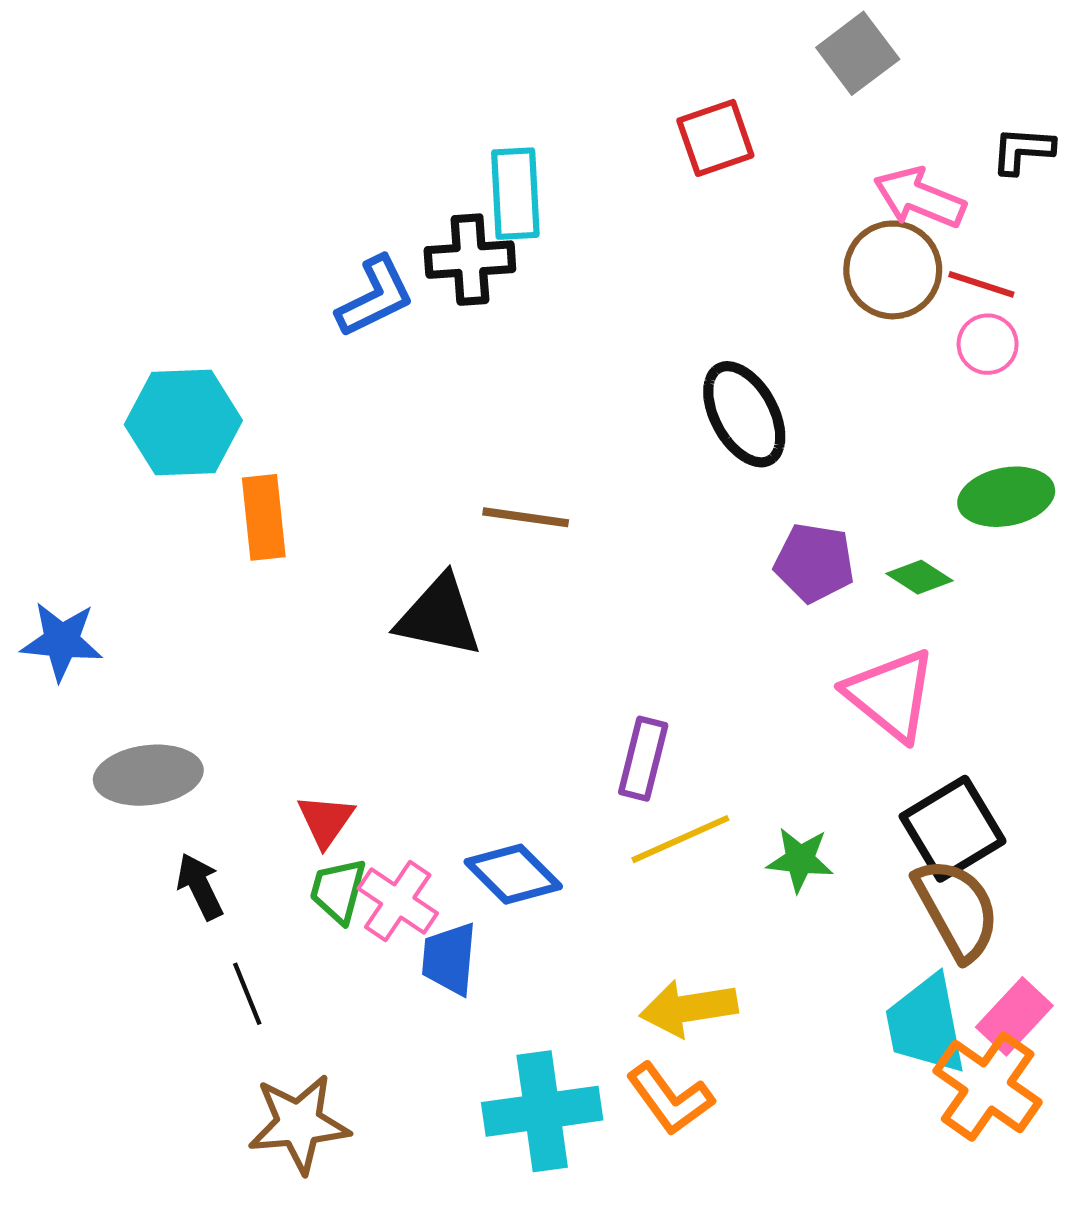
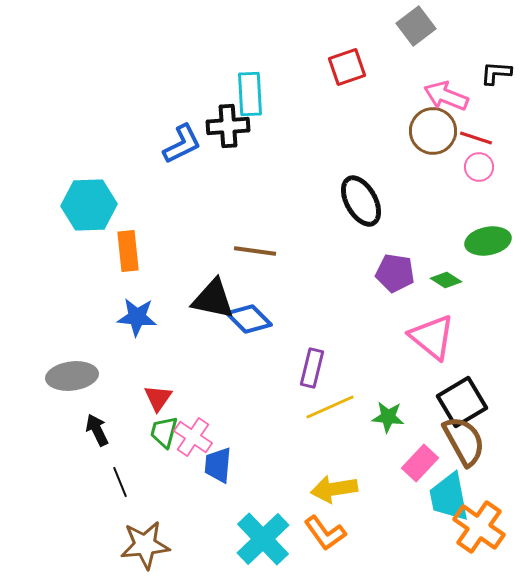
blue star: (62, 641) -> (137, 317), moved
blue diamond: (513, 874) -> (249, 319), moved
pink rectangle: (1014, 1016) -> (420, 463), moved
cyan cross: (542, 1111) -> (263, 539), turned -36

